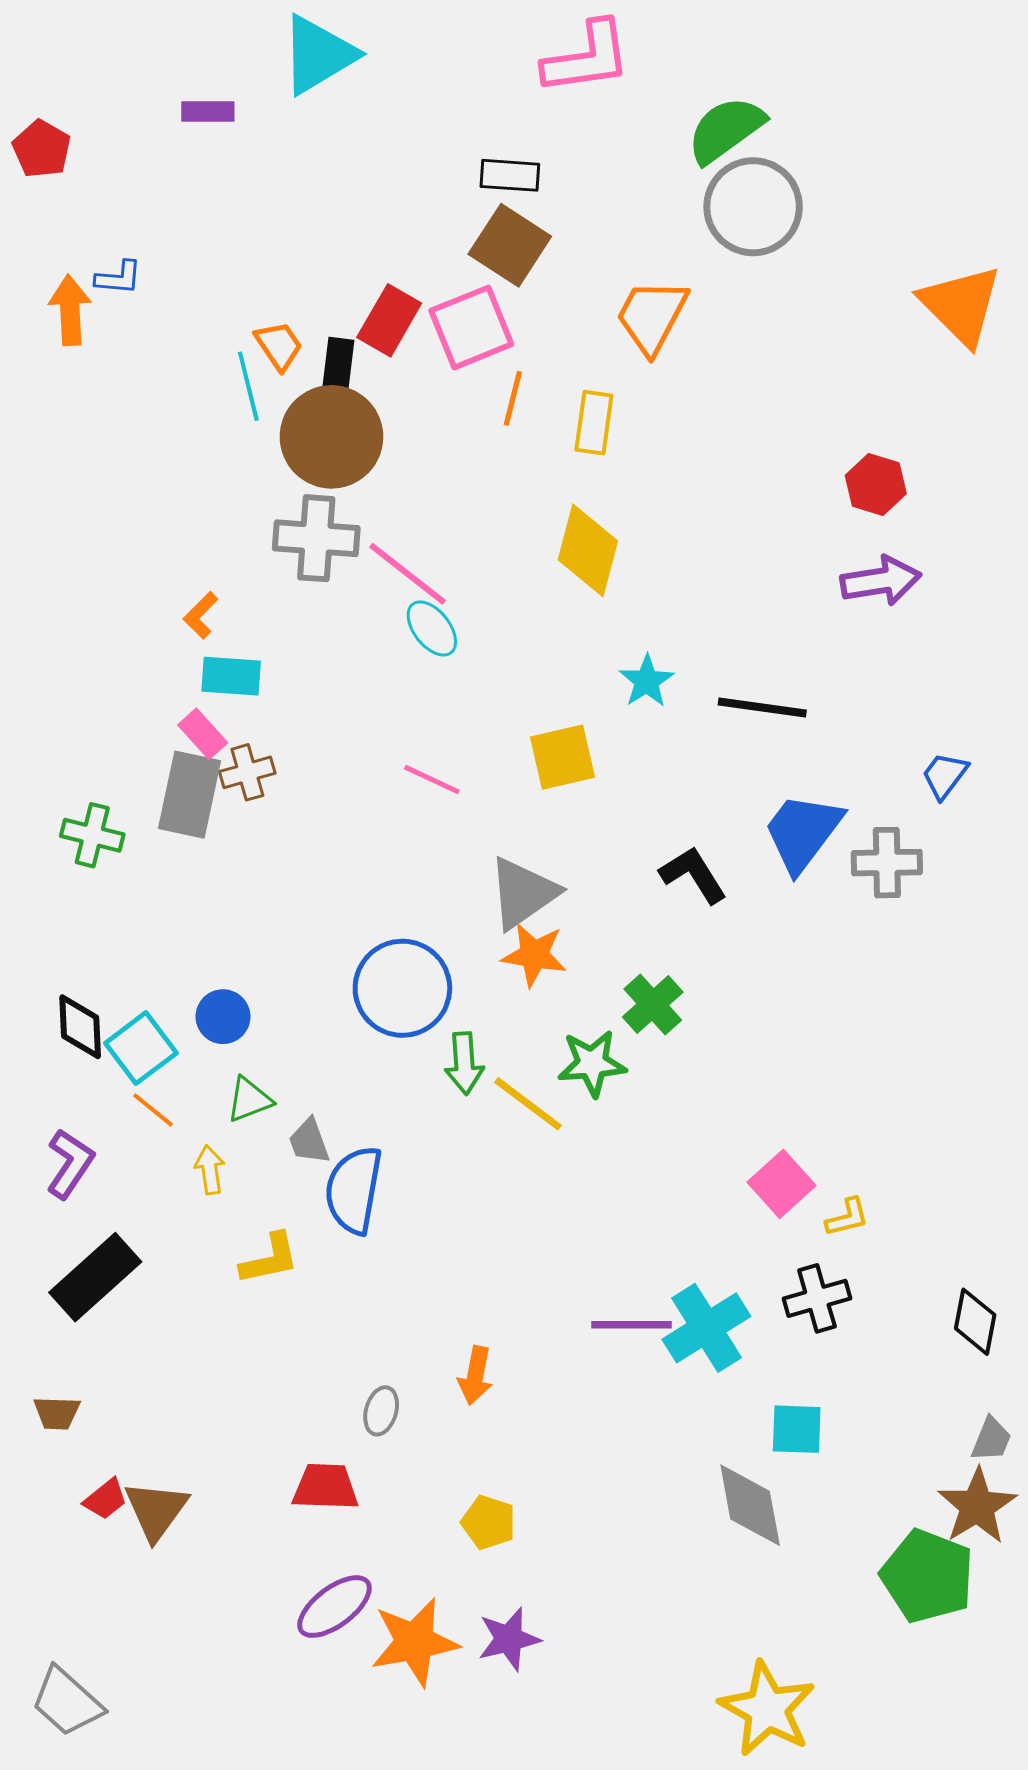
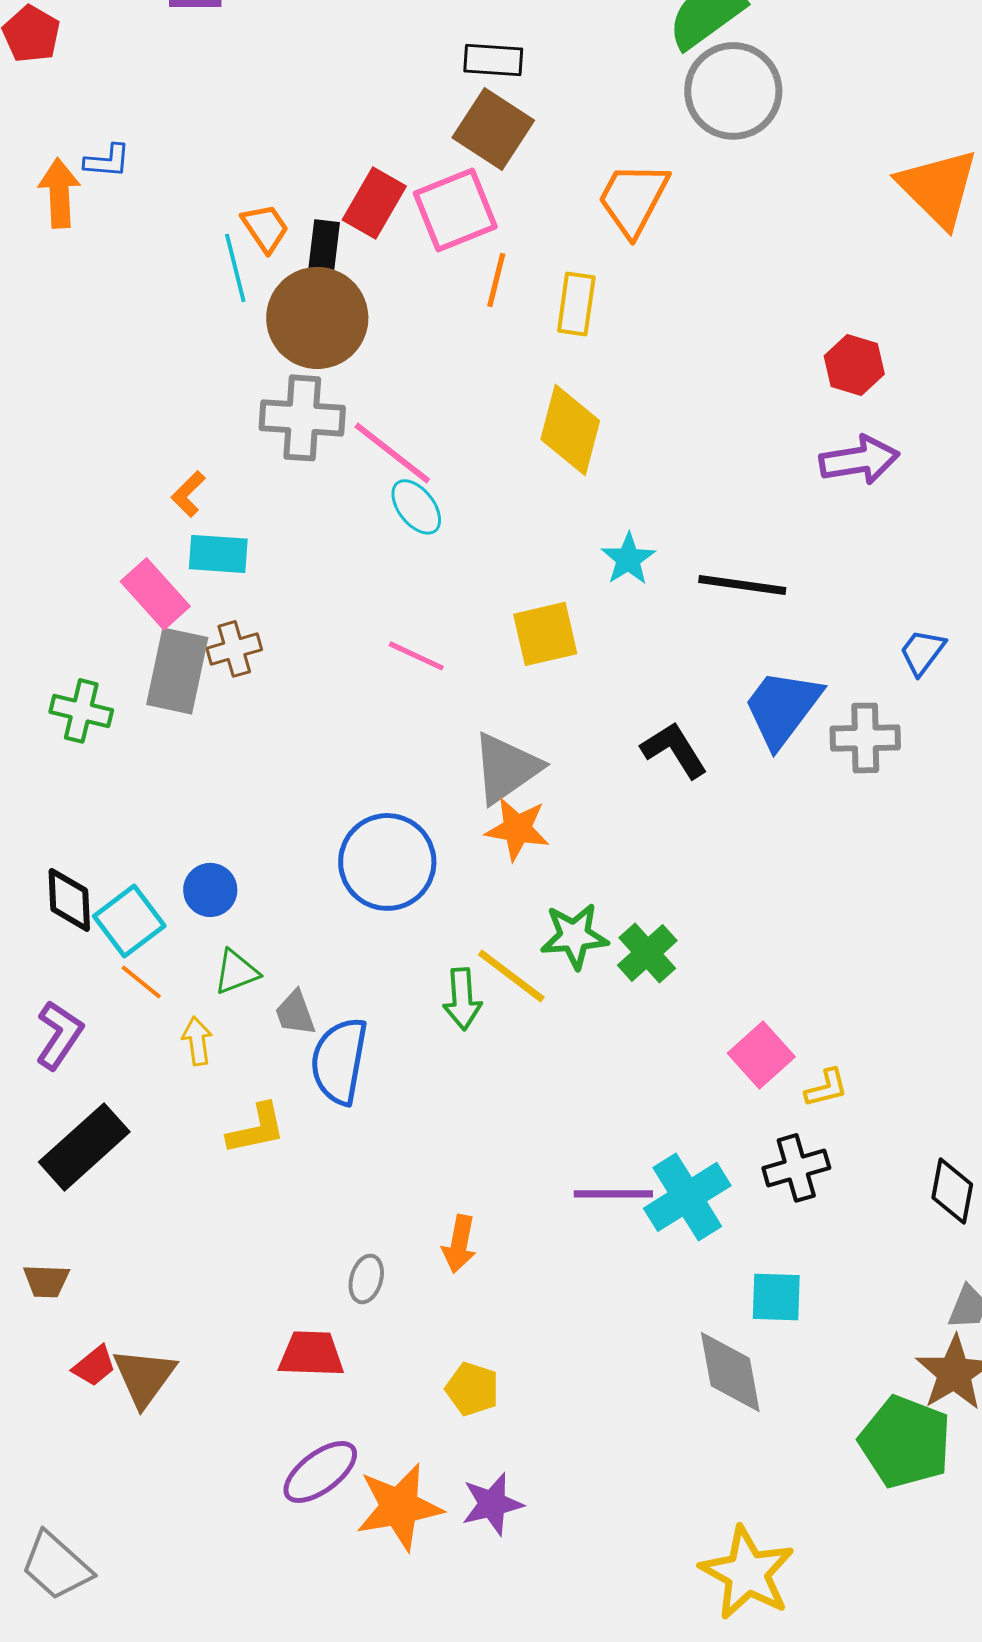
pink rectangle: (203, 734) -> (155, 594), moved, size x1.4
green cross: (653, 1004) -> (647, 953), moved
green arrow: (464, 1063) -> (462, 999), moved

